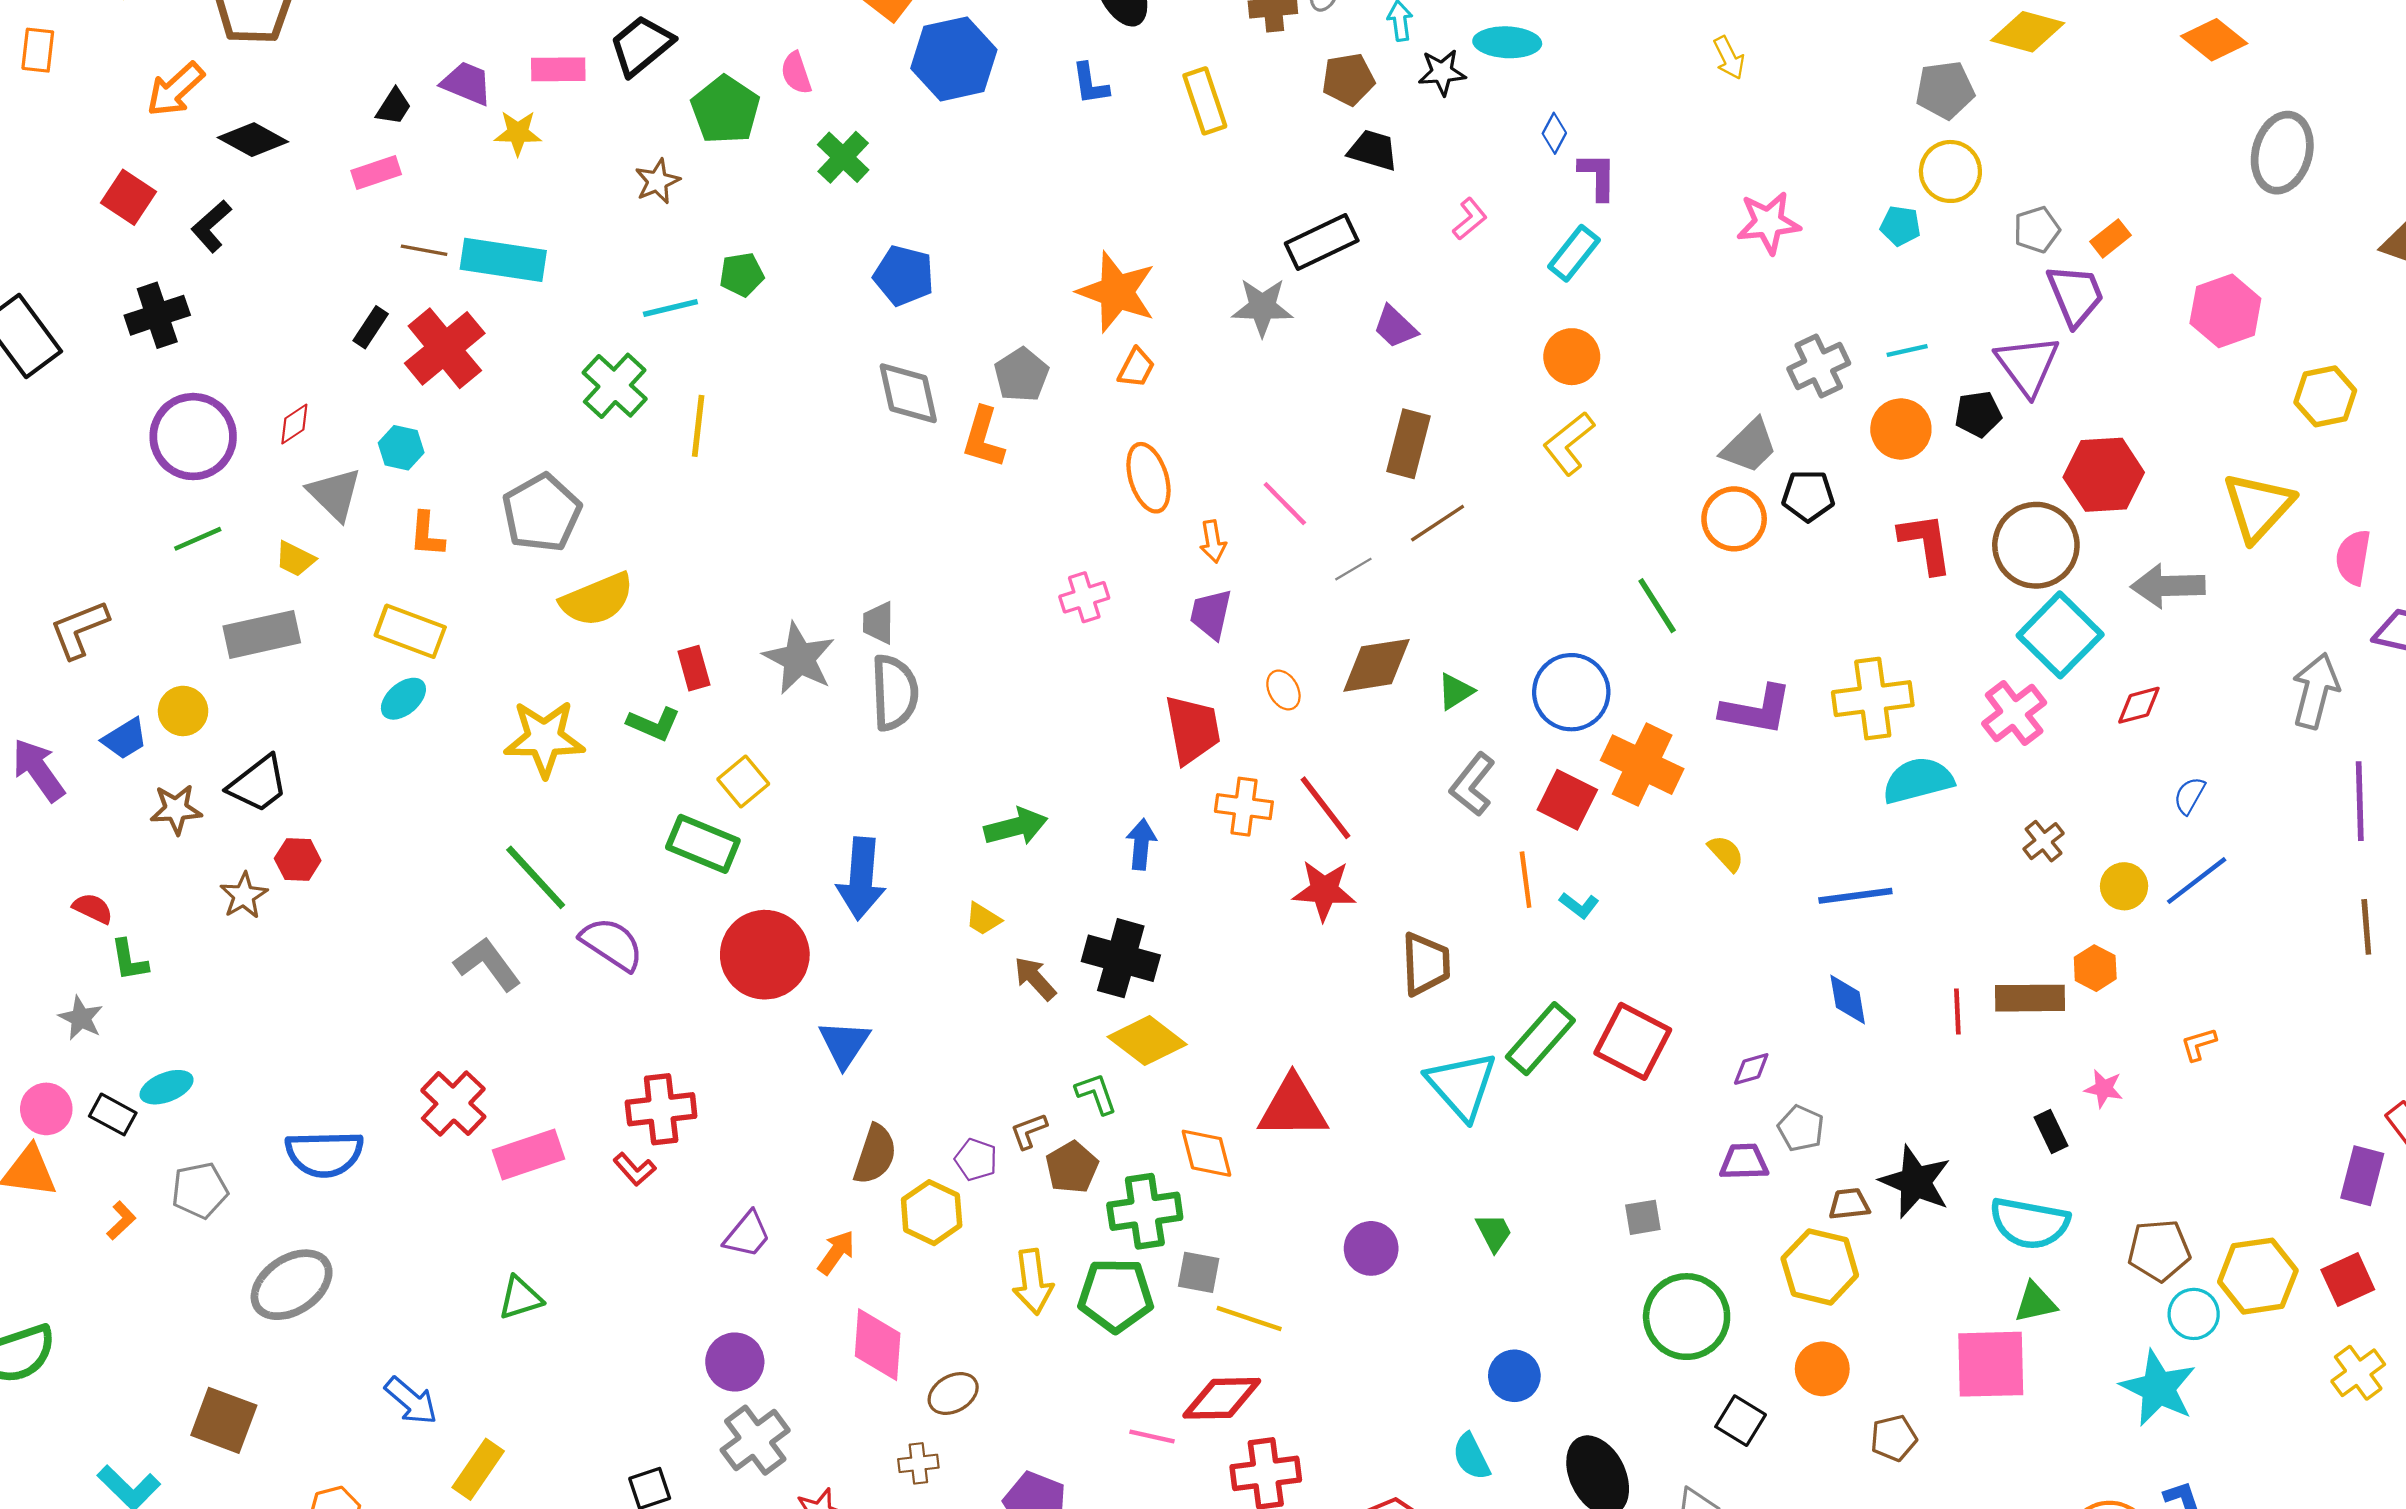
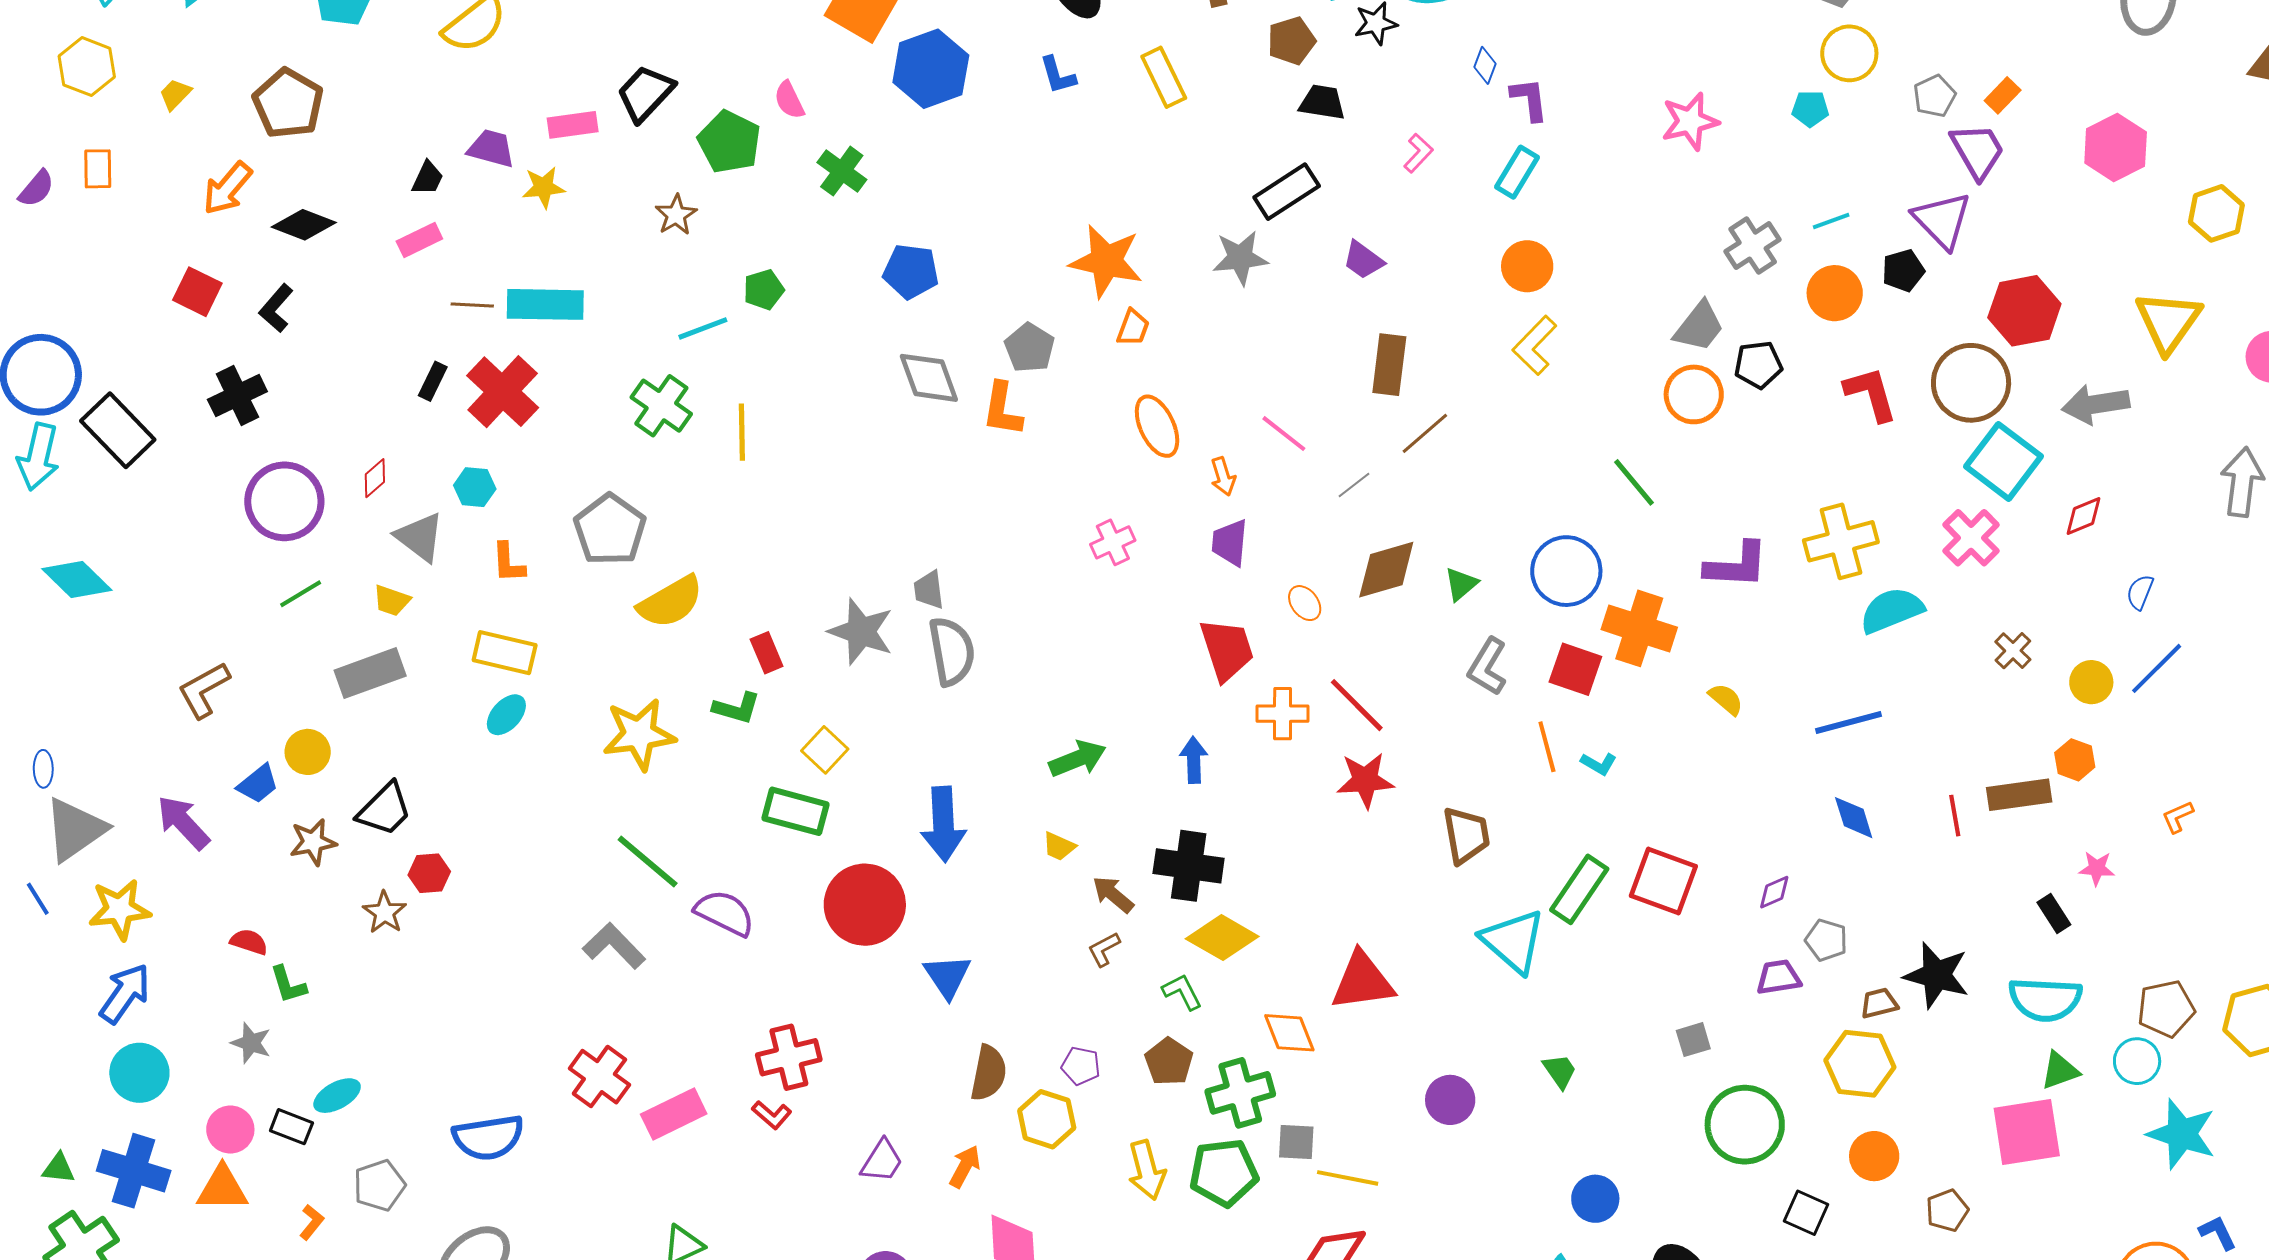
brown L-shape: (1029, 1131) -> (1104, 949), moved
cyan circle: (2194, 1314) -> (2137, 1061), moved

